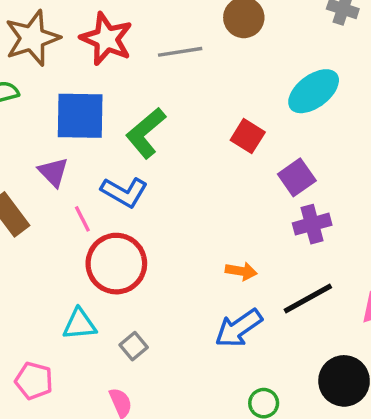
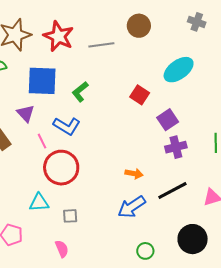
green L-shape: (146, 133) -> (80, 92), size x0.7
gray square: (134, 346) -> (70, 216), turned 35

